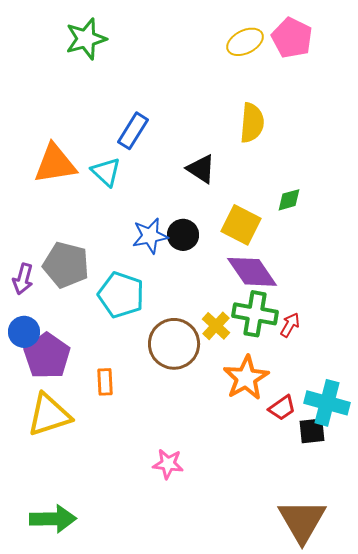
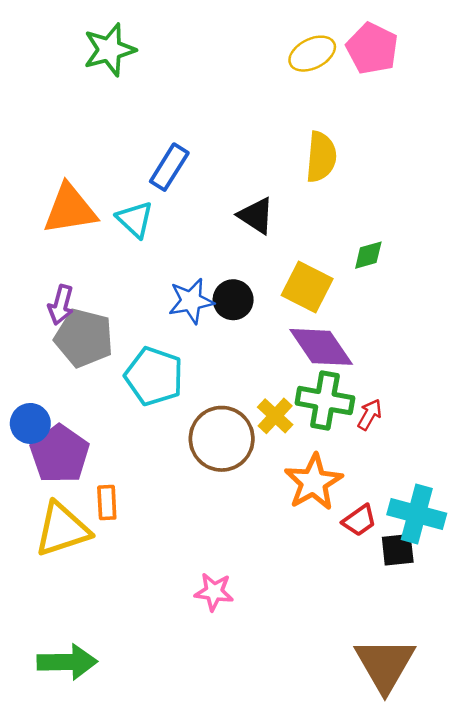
purple arrow: (23, 279) -> (61, 305), moved
orange rectangle: (105, 382) -> (107, 503), moved

